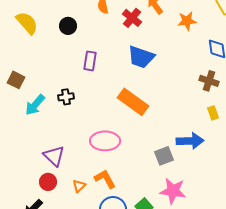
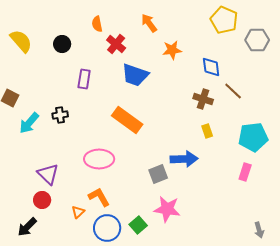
red cross: (132, 18) -> (116, 44), moved
orange star: (187, 21) -> (172, 50), moved
orange triangle: (79, 186) -> (78, 212), moved

